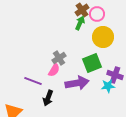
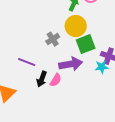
yellow circle: (103, 37) -> (76, 26), moved
pink semicircle: (54, 70) -> (56, 80), moved

